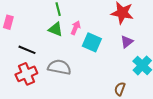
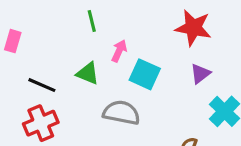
green triangle: (56, 29) -> (88, 73), moved
gray semicircle: (59, 67) -> (121, 113), moved

